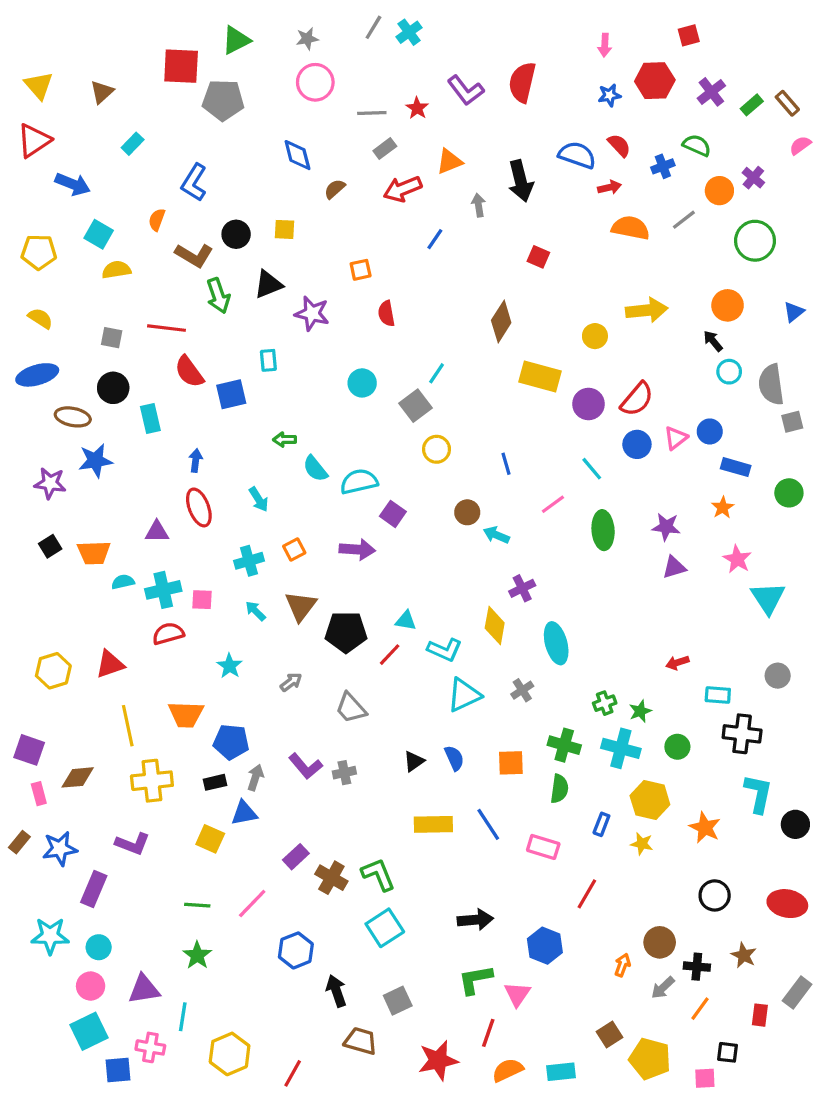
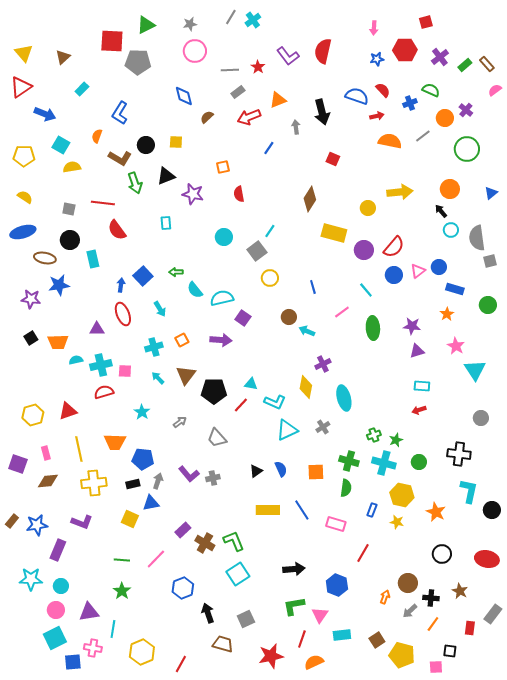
blue square: (231, 394) -> (143, 276), moved, turned -30
cyan rectangle: (718, 695) -> (422, 386), moved
pink rectangle: (39, 794) -> (46, 453), moved
cyan rectangle: (561, 1072) -> (342, 635), moved

